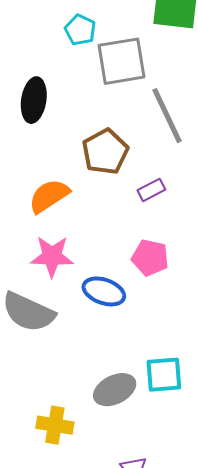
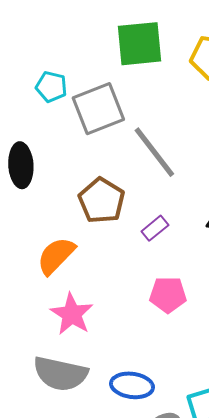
pink star: (52, 256) -> (72, 314), turned -30
blue ellipse: (104, 291) -> (132, 385), moved

